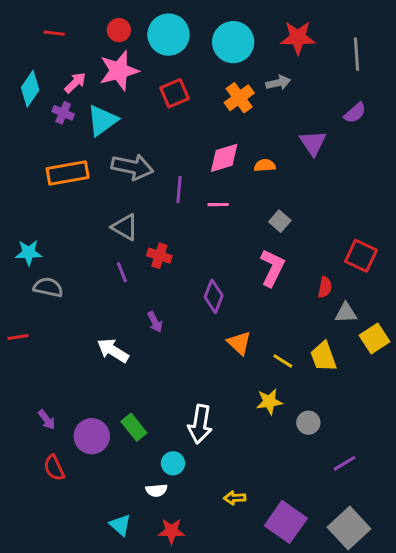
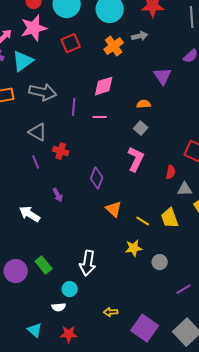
orange semicircle: (265, 165) -> (144, 104), moved

